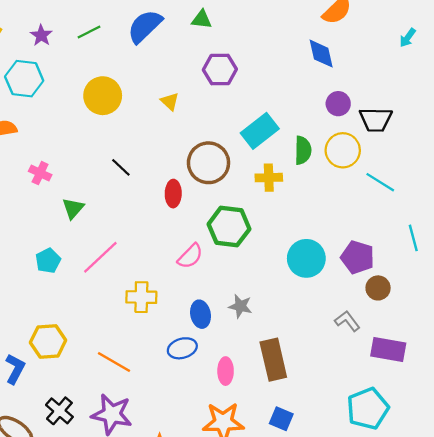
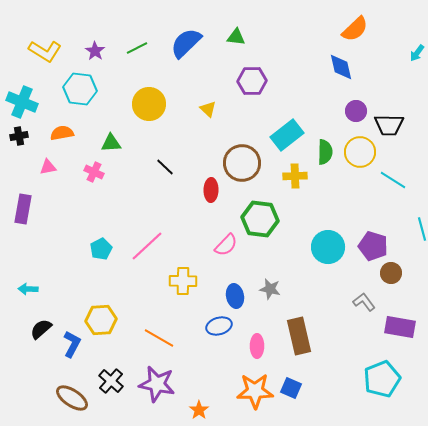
green triangle: (73, 208) -> (111, 143), moved, turned 45
blue square: (281, 419) -> (291, 388), moved

